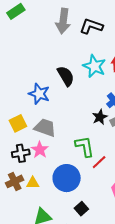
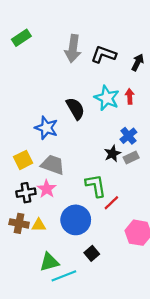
brown cross: (15, 181) -> (19, 223), turned 36

